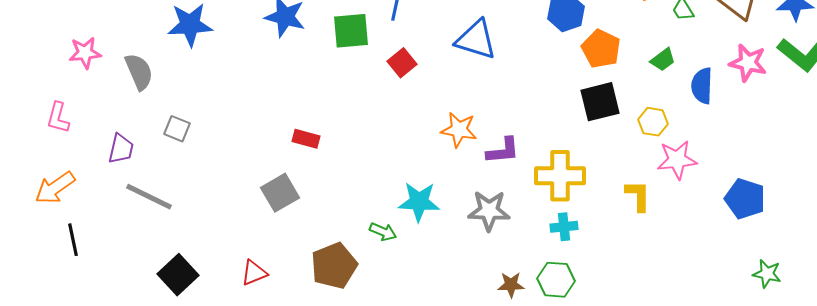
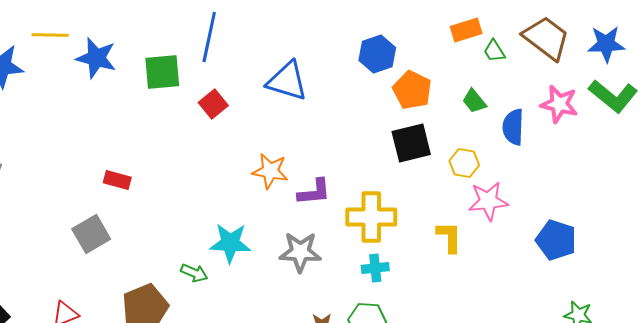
green trapezoid: (663, 60) -> (474, 101), turned 88

